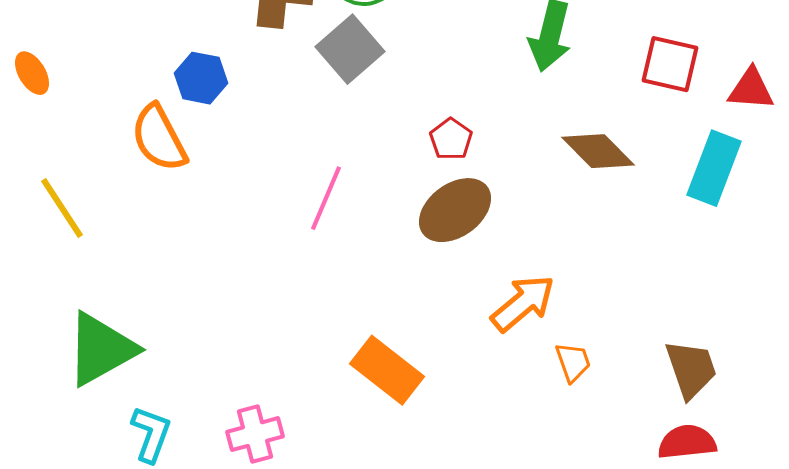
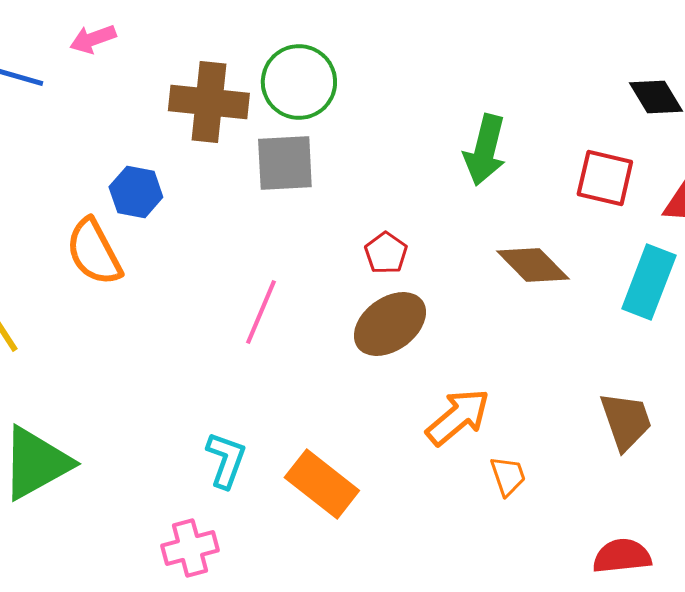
gray square: (350, 49) -> (285, 163), turned 38
brown trapezoid: (691, 369) -> (626, 421), moved
cyan L-shape: (151, 434) -> (226, 460), moved

